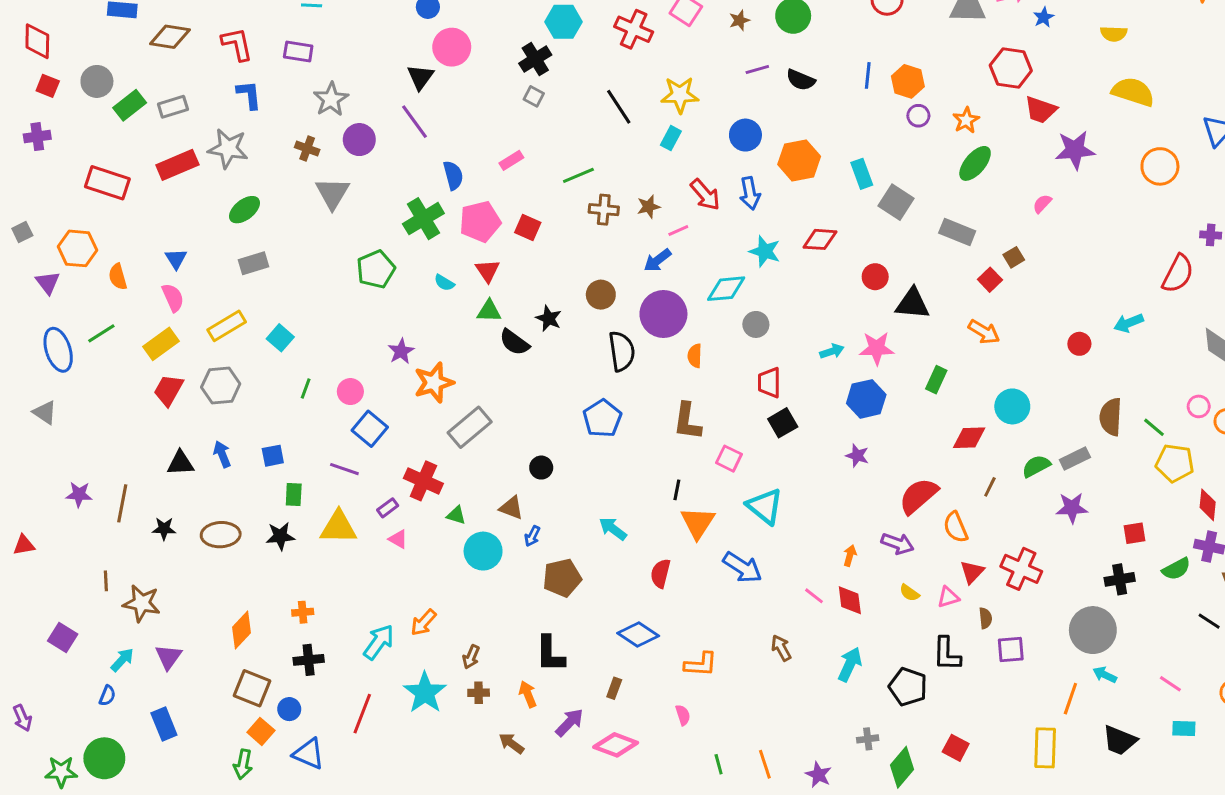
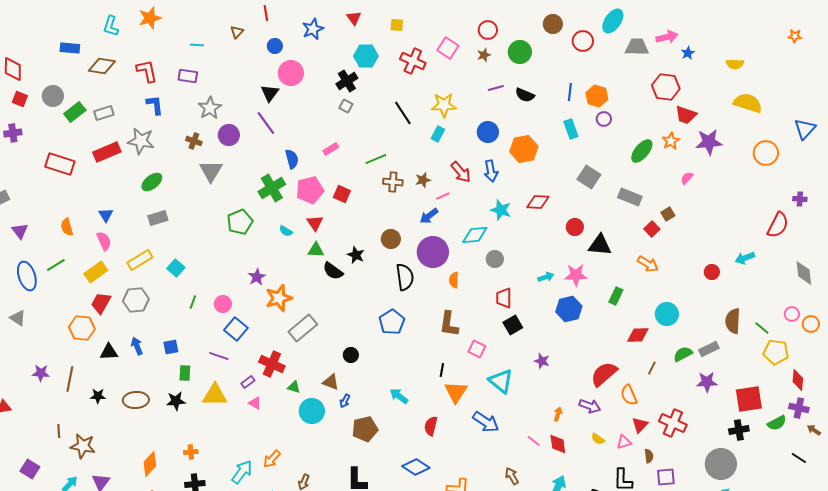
orange star: (966, 120) -> (671, 141), moved
cyan rectangle: (862, 174) -> (571, 129), moved
orange hexagon: (78, 248) -> (82, 328), moved
purple star: (857, 456) -> (542, 361), moved
red square: (1135, 533) -> (749, 399), size x1.8

